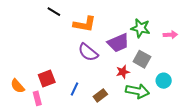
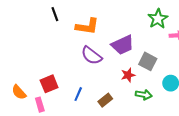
black line: (54, 12) -> (55, 14), turned 40
green star: (141, 28) -> (158, 19), moved, turned 30
green arrow: (137, 91) -> (144, 95), size x0.7

